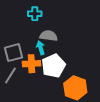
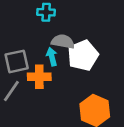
white pentagon: (53, 66) -> (83, 55), moved

